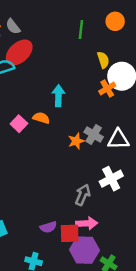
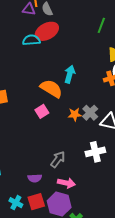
orange semicircle: (41, 118) -> (51, 89), size x1.6
pink square: (19, 124) -> (42, 111), moved
gray arrow: (83, 195) -> (58, 159), moved
red square: (70, 233) -> (36, 202), moved, turned -30

